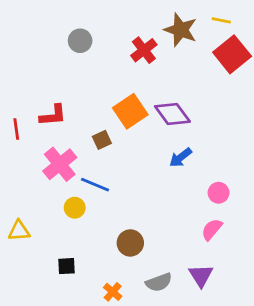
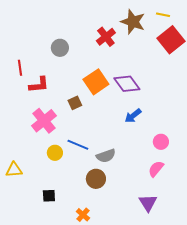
gray circle: (80, 41) -> (60, 48), moved
red line: (16, 129) -> (20, 68), moved
blue line: (95, 185) -> (78, 145), moved
gray semicircle: (159, 282) -> (106, 156), moved

